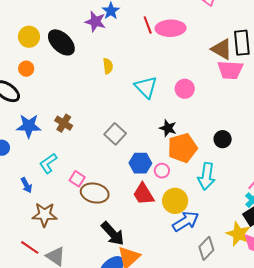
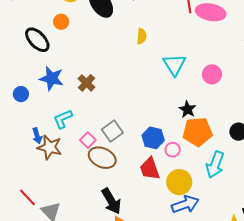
gray square: (115, 134) -> (112, 131), moved
brown star: (45, 215) -> (50, 147), moved

